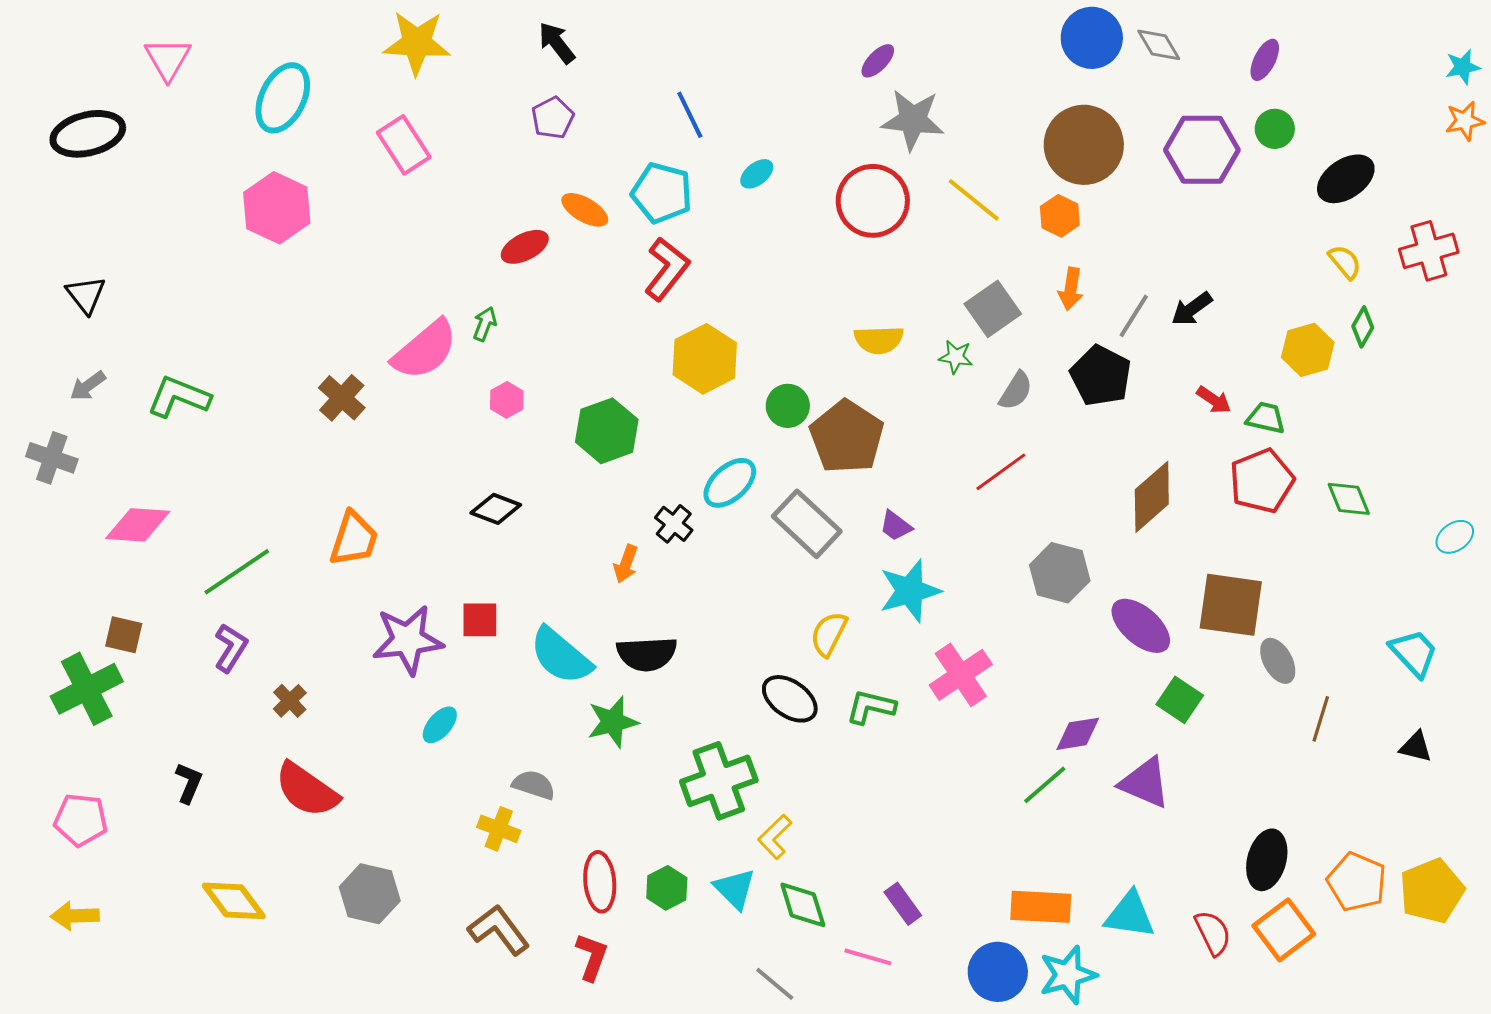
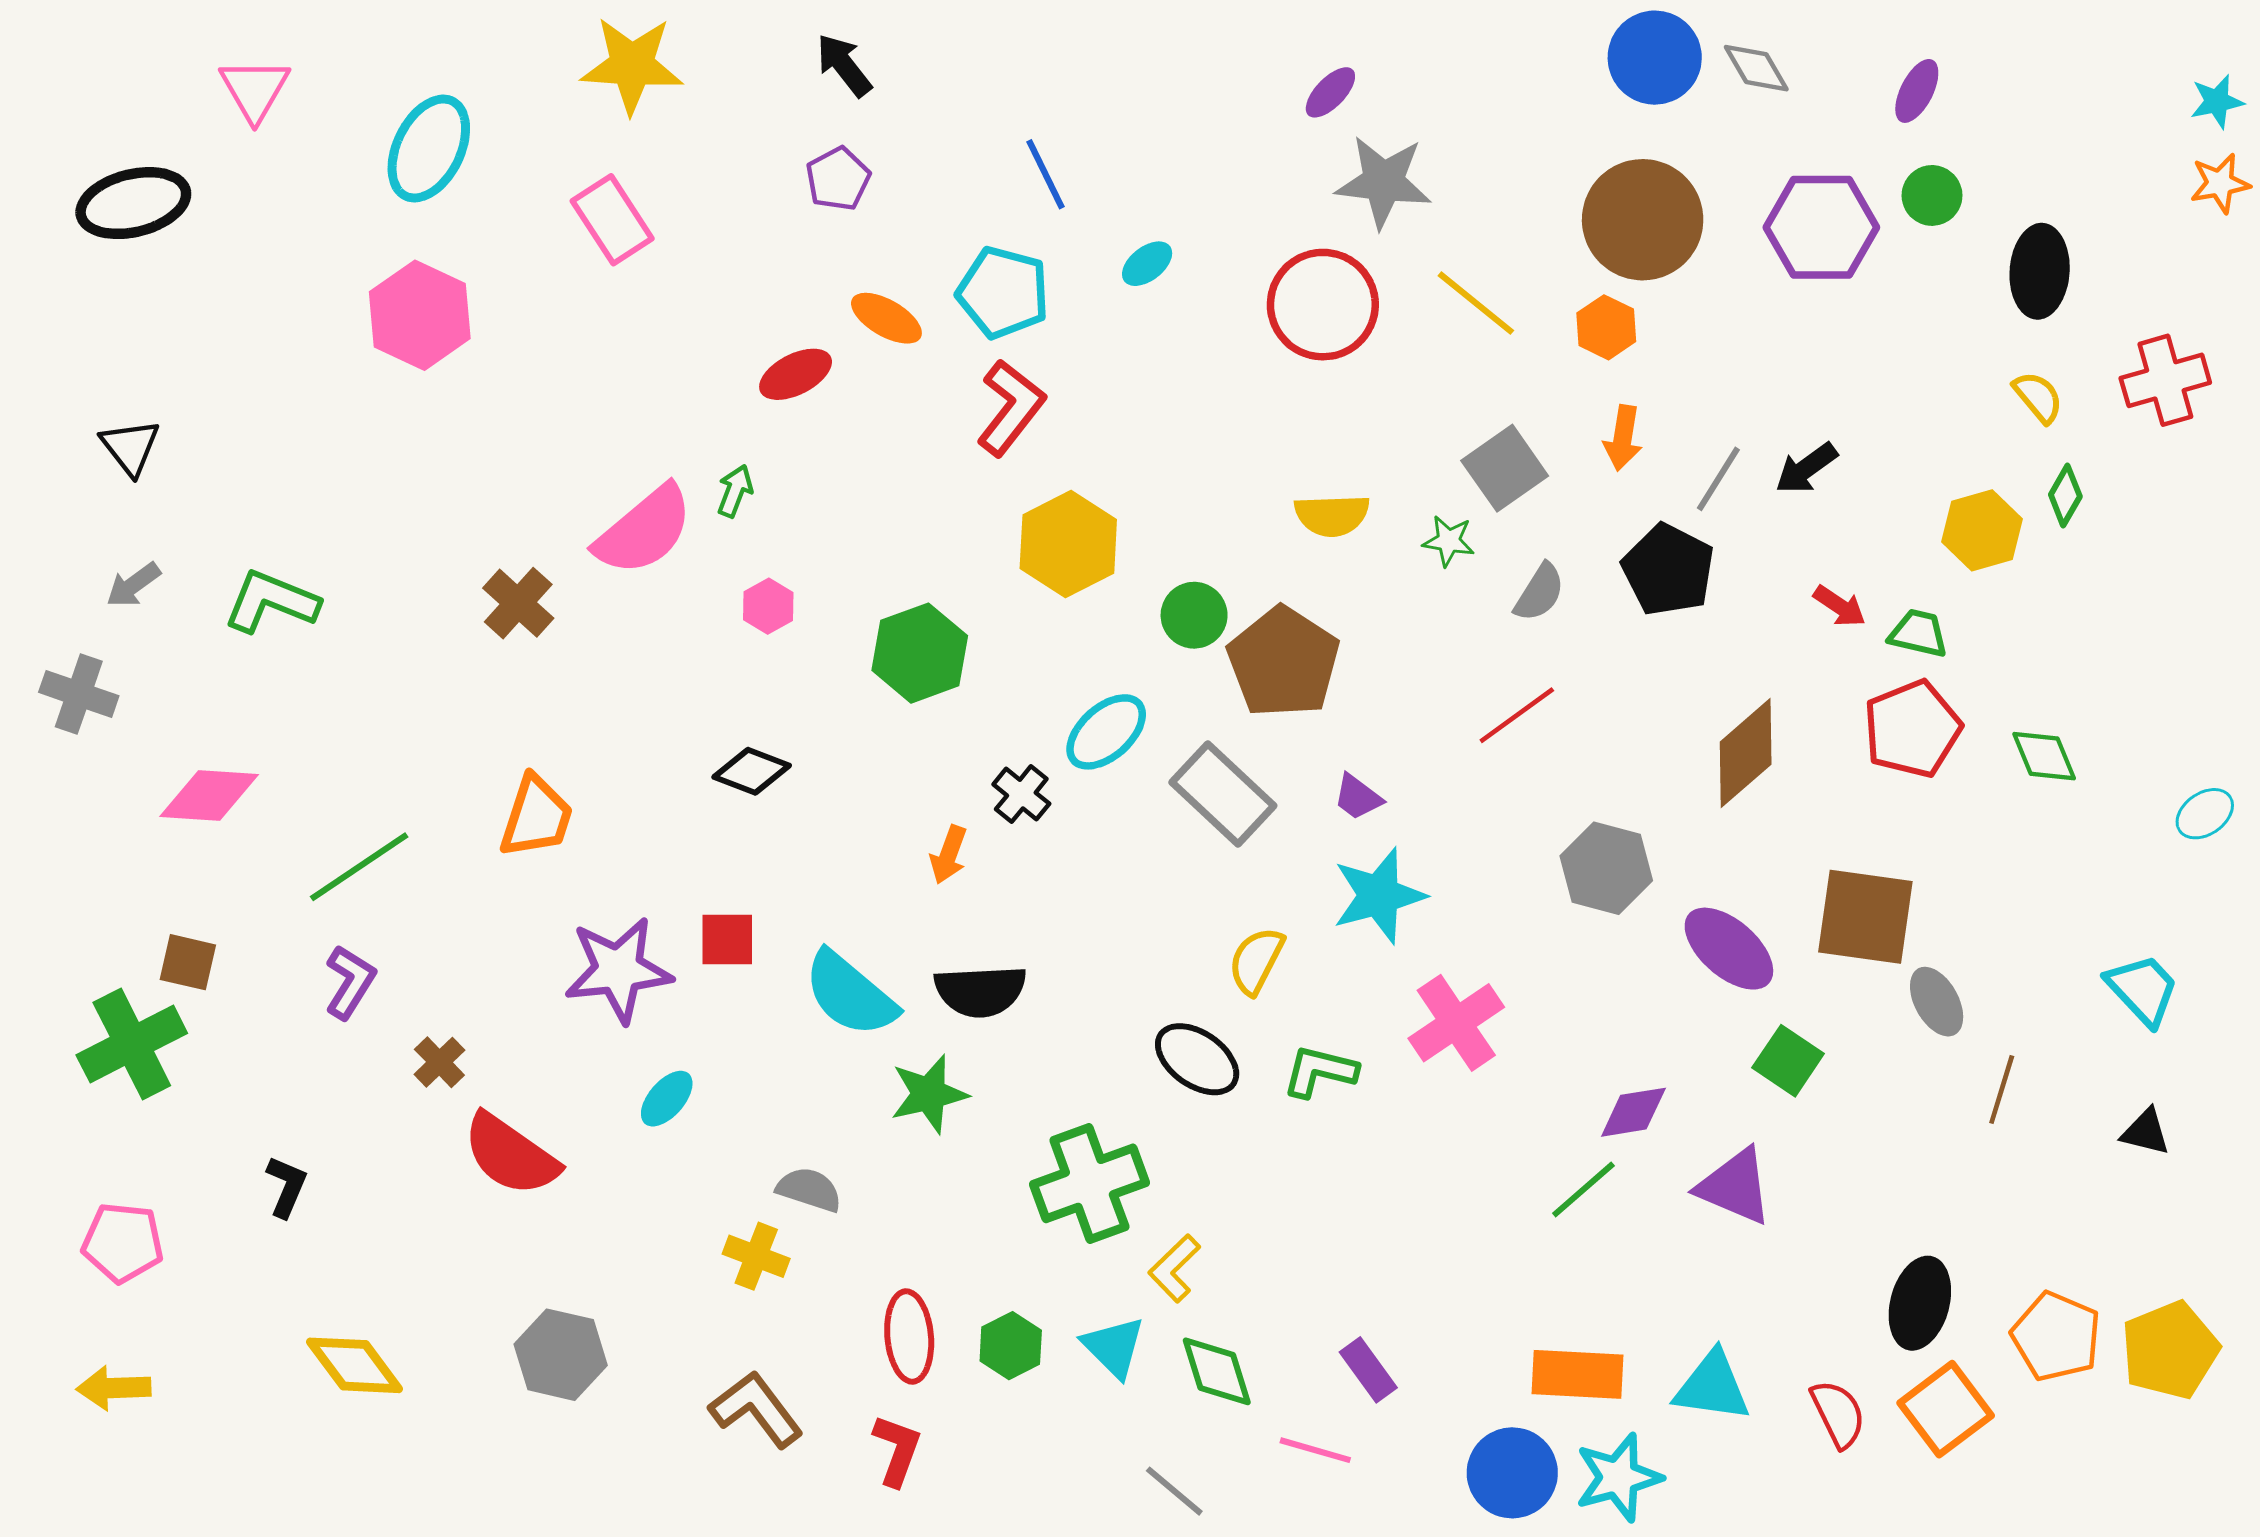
black ellipse: (1346, 179) -> (2040, 271), turned -52
red semicircle: (307, 790) -> (511, 1155), moved

